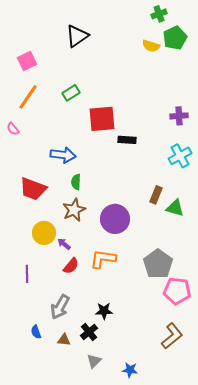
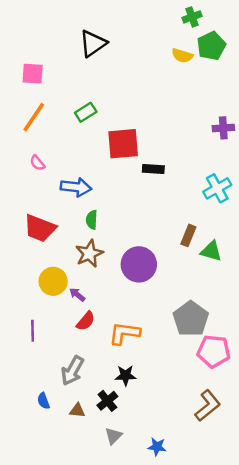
pink square: (27, 61) -> (33, 74), turned 30
purple cross: (179, 116) -> (223, 128), moved
pink semicircle: (13, 129) -> (37, 163), moved
orange L-shape: (103, 259) -> (124, 333), moved

